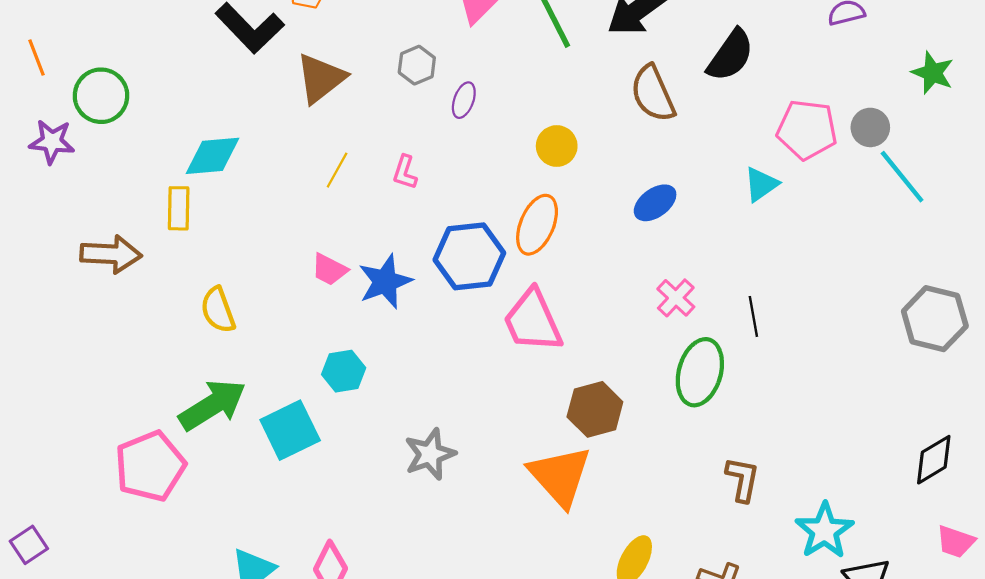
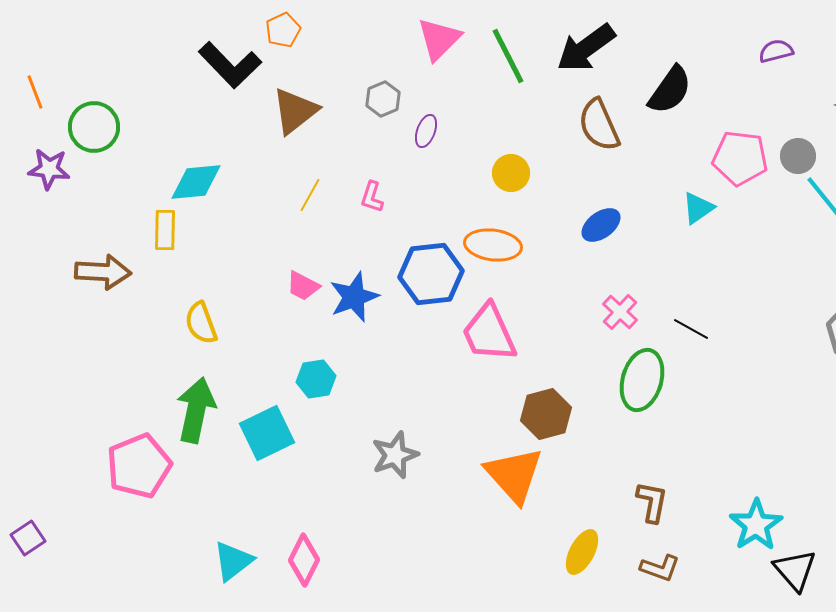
orange ellipse: (537, 225) -> (493, 245), turned 74
black line: (753, 316) -> (691, 329), turned -51
green arrow: (212, 405) -> (196, 410), turned -46
brown L-shape: (742, 479) -> (652, 502), moved

